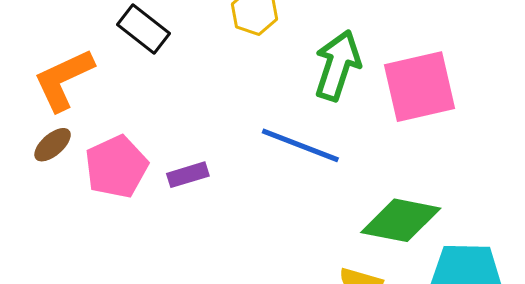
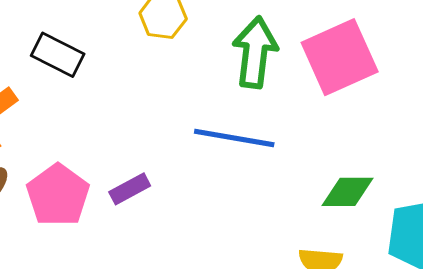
green diamond: (401, 220) -> (347, 192), size x0.7

